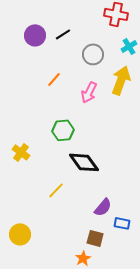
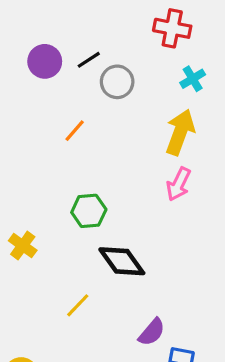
gray circle: (93, 54) -> (117, 82), moved
pink arrow: (89, 92) -> (178, 184), moved

